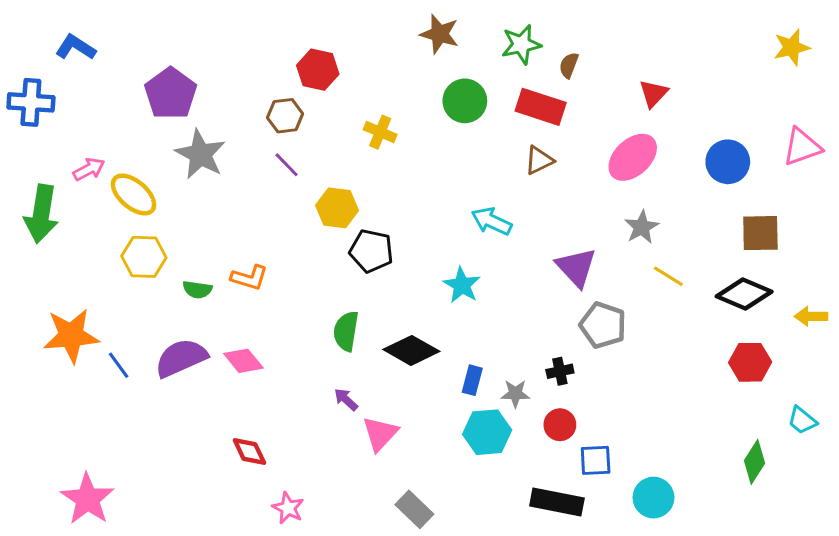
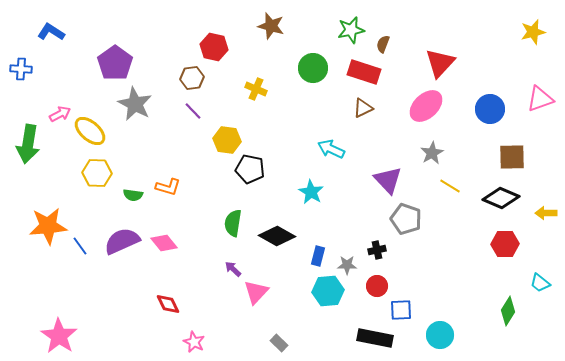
brown star: (440, 34) -> (271, 26), moved
red triangle: (653, 93) -> (440, 63), size x1.5
blue cross: (31, 102) -> (21, 69), size x0.7
gray rectangle: (414, 509) -> (279, 343), size x0.7

